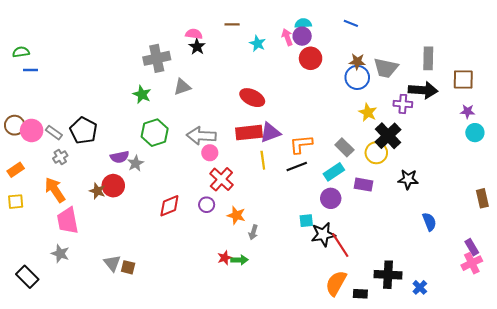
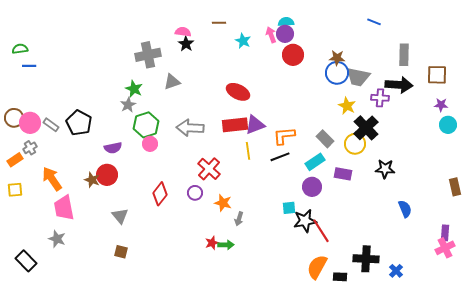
blue line: (351, 23) -> (374, 22), moved
gray trapezoid: (386, 68) -> (358, 77), moved
pink circle: (210, 153) -> (150, 144), moved
gray cross: (60, 157) -> (30, 148), moved
gray star: (136, 163) -> (128, 105), moved
red diamond: (169, 206) -> (160, 194), turned -30
purple rectangle: (472, 247) -> (445, 233), turned 35
gray triangle: (112, 263) -> (120, 216), moved

